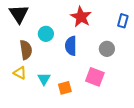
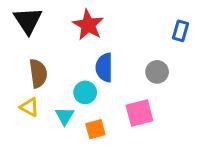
red star: (81, 17) -> (88, 25), moved
cyan circle: (46, 34) -> (85, 92), moved
pink square: (95, 77) -> (139, 113), turned -36

